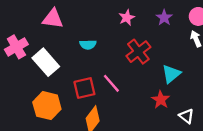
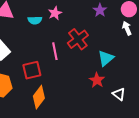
pink star: (127, 18) -> (55, 13), moved
cyan semicircle: (88, 45) -> (35, 20), moved
pink line: (111, 83) -> (55, 51), moved, turned 30

